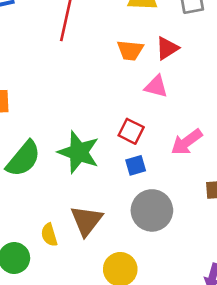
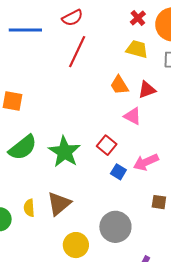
orange trapezoid: (130, 50) -> (119, 85), turned 40
blue square: (136, 165) -> (118, 172), moved, turned 35
gray circle: (152, 210) -> (115, 227), moved

